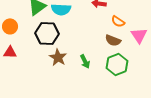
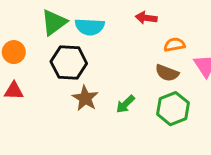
orange semicircle: (118, 21) -> (174, 45), turned 136
green arrow: (85, 61) -> (125, 104), turned 72

